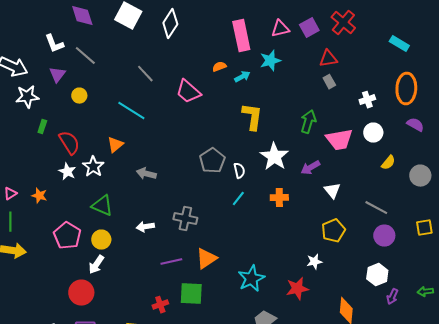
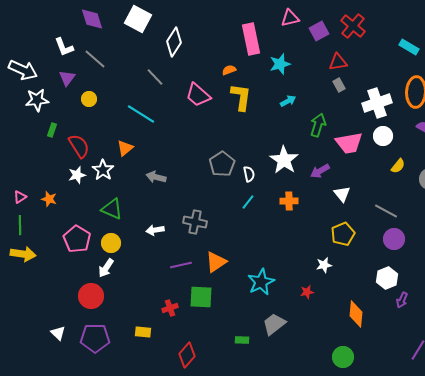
white diamond: (170, 24) -> (174, 42), moved
pink triangle: (280, 29) -> (290, 18), moved
cyan arrow: (242, 77) -> (288, 101), moved
white cross: (367, 100) -> (377, 103), size x1.8
yellow L-shape: (252, 117) -> (241, 97), moved
white star: (67, 172) -> (77, 175), turned 30
red star: (297, 289) -> (307, 292), size x0.6

